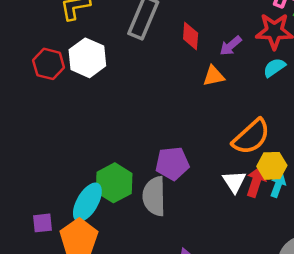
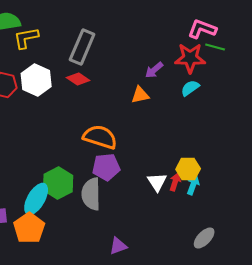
red diamond: (191, 36) -> (78, 79), moved, turned -60
orange semicircle: (251, 137) -> (100, 137), moved, turned -120
red arrow: (256, 182) -> (175, 182), size x0.7

